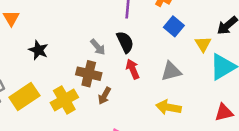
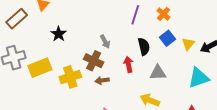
black semicircle: (125, 42) -> (144, 47), moved
yellow triangle: (203, 44) -> (188, 44), moved
brown arrow: (104, 96) -> (102, 80), turned 40

